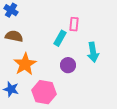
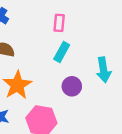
pink rectangle: (74, 24) -> (59, 23), moved

